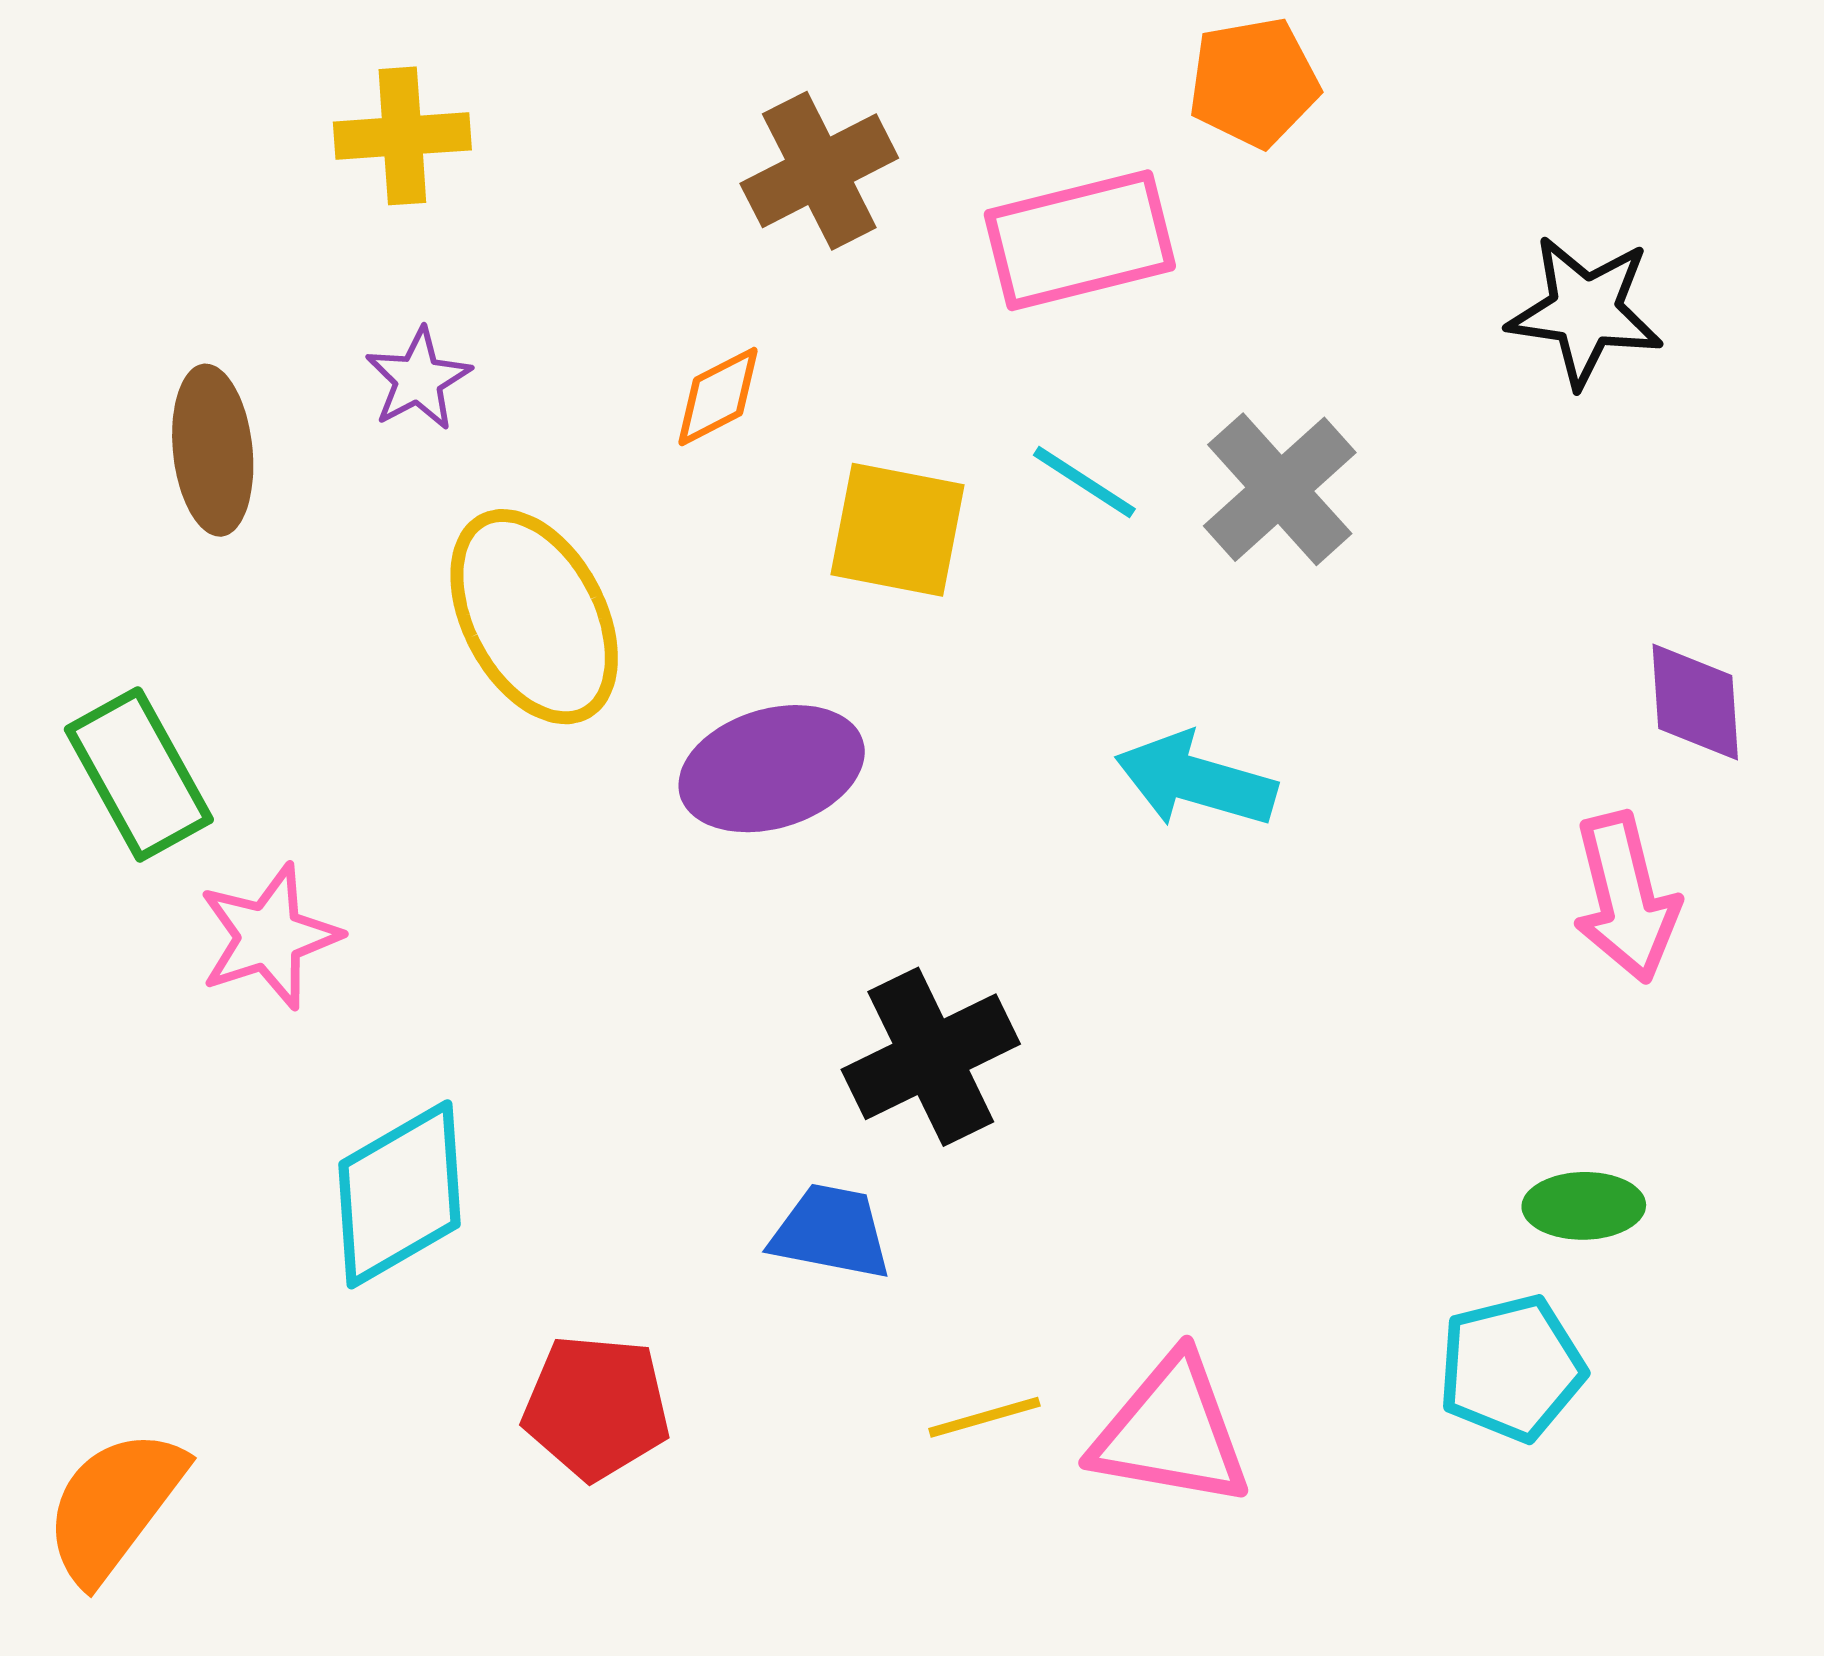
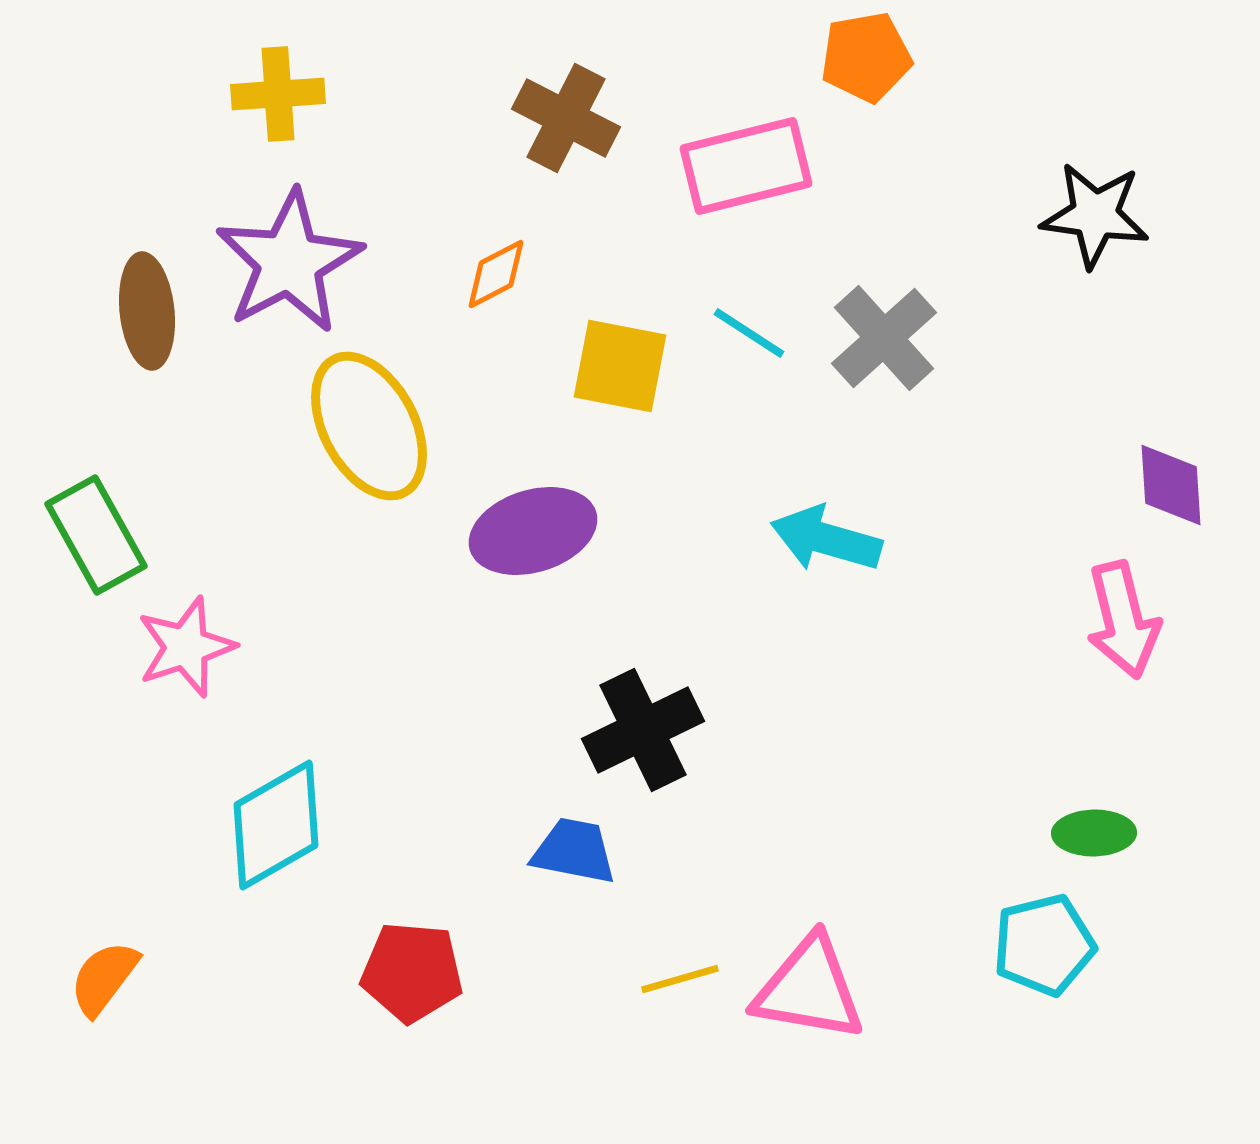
brown cross: (819, 171) -> (566, 118), turned -36
purple star: (418, 379) -> (289, 262), size x2.0
orange semicircle: (114, 1506) -> (104, 978), moved, size x0.7

